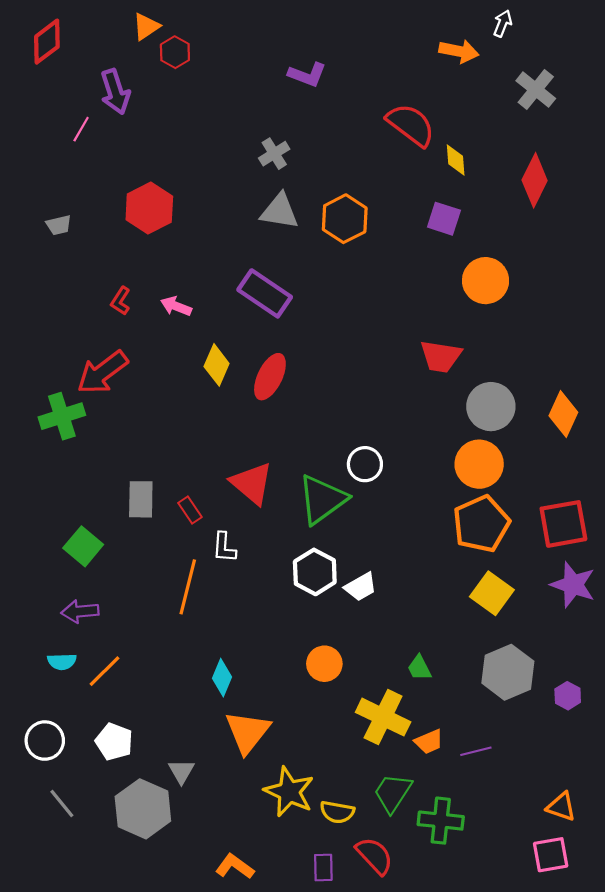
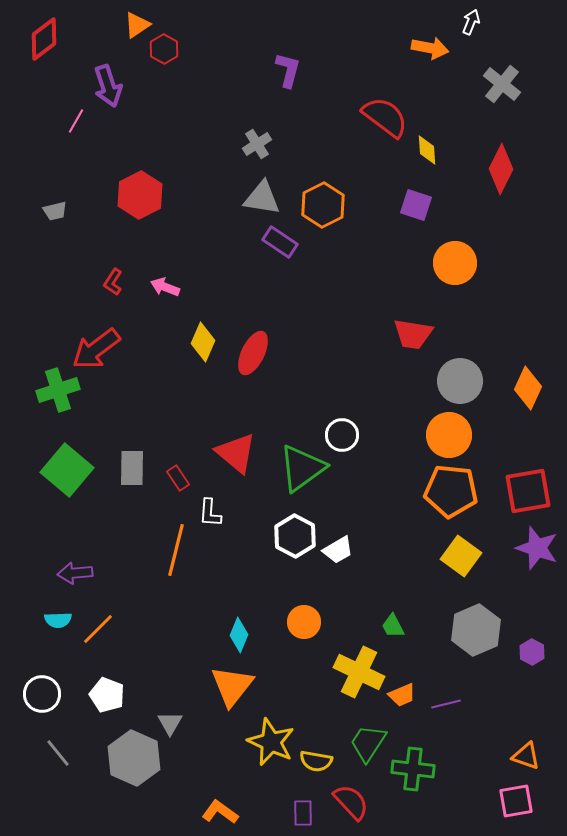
purple L-shape: (307, 75) -> (288, 70), turned -96
purple rectangle: (265, 293) -> (280, 242), moved, size x0.7
orange pentagon: (481, 524) -> (451, 491), turned 30
green square: (83, 546) -> (67, 470), moved, size x1.4
cyan diamond: (222, 678) -> (239, 635), moved

